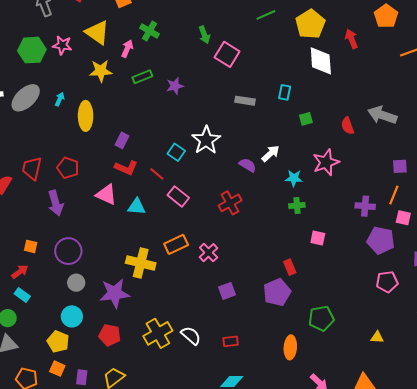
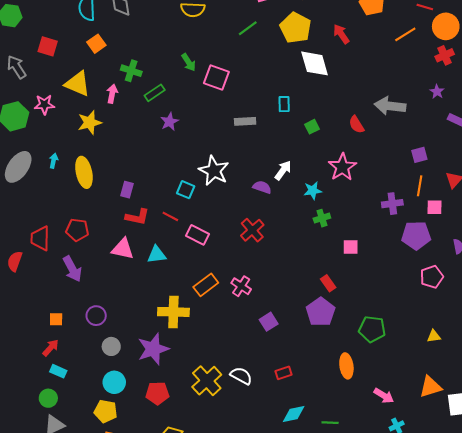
green rectangle: (142, 77) -> (155, 93), moved
purple circle: (68, 251) -> (96, 316), size x0.7
green pentagon: (321, 318) -> (372, 329), turned 30

